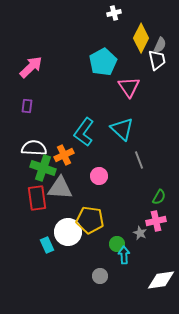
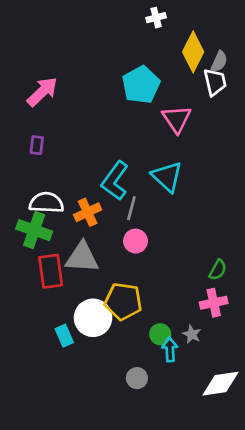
gray line: (139, 160) -> (131, 208), moved, turned 36
green cross: (43, 168) -> (34, 230), moved
gray star: (140, 233) -> (192, 334), moved

